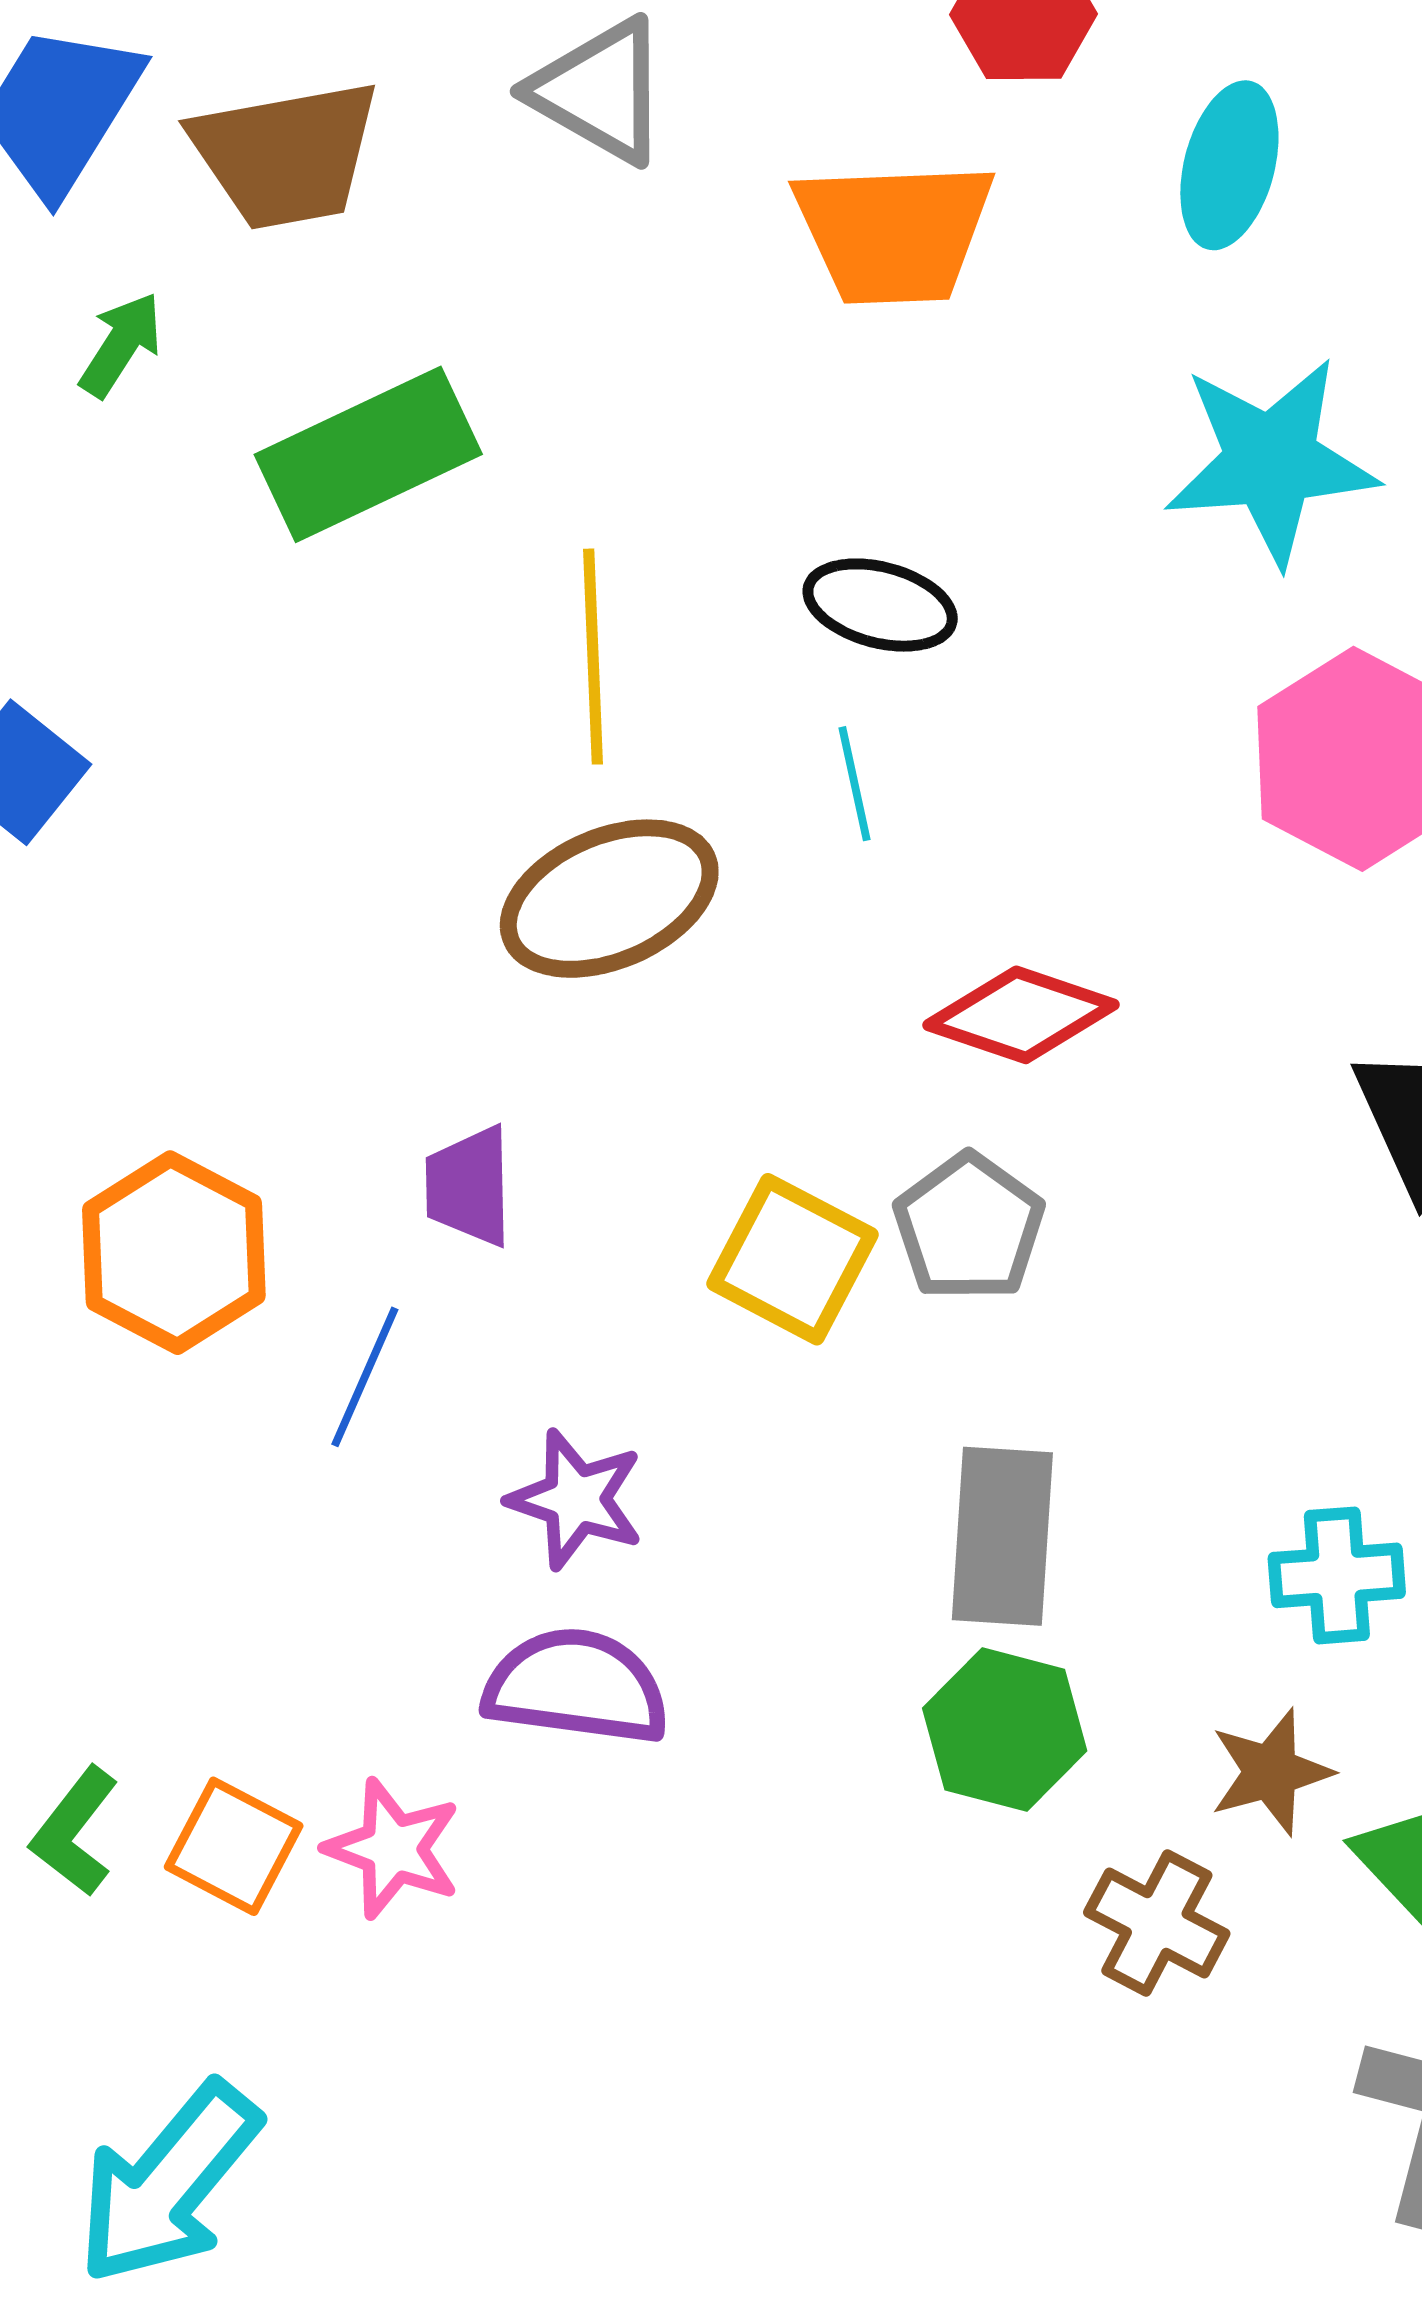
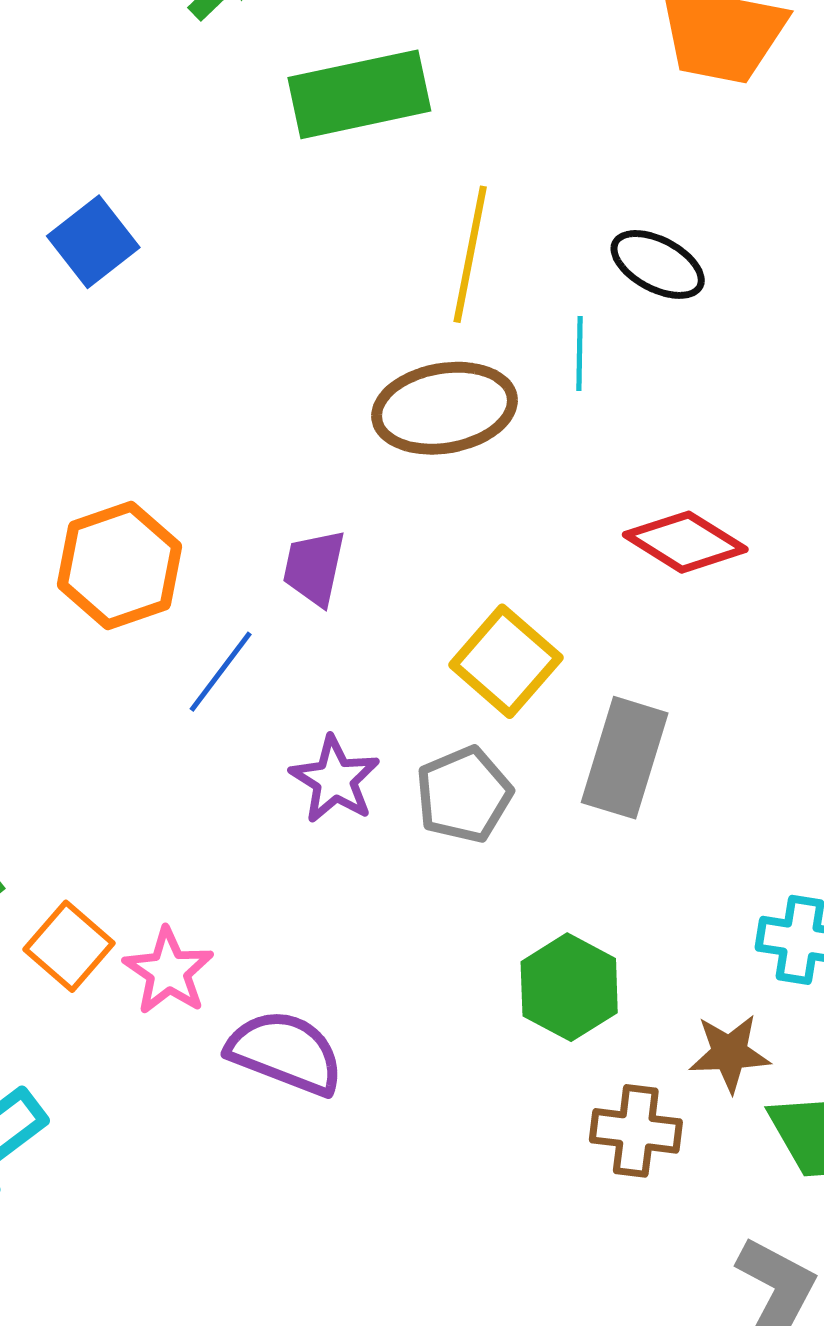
cyan line: (854, 784) -> (579, 353), moved
gray pentagon: (969, 1227) -> (464, 795), moved
gray rectangle: (1002, 1536) -> (625, 758), moved
purple semicircle: (576, 1687) -> (285, 1052), moved
brown cross: (1157, 1923) -> (636, 1131), turned -34

